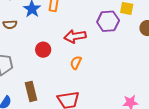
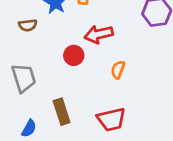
red arrow: (75, 36) -> (99, 34), moved

